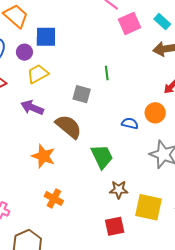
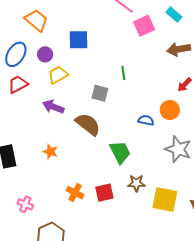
cyan rectangle: (162, 22) -> (174, 15), moved
blue square: (46, 37) -> (78, 40), moved
orange star: (43, 156) -> (50, 152), moved, size x0.7
red square: (115, 226) -> (104, 193), moved

